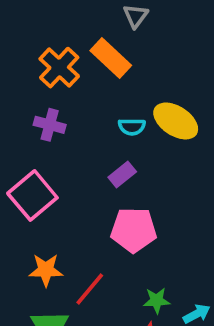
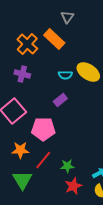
pink pentagon: (134, 230) -> (43, 129), moved
green star: (157, 300) -> (67, 166), moved

